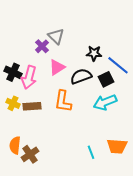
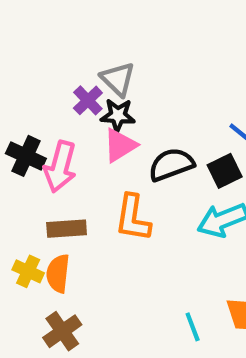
black star: (94, 53) -> (118, 115), moved
yellow cross: (13, 103) -> (28, 271), moved
orange semicircle: (15, 145) -> (58, 273), moved

